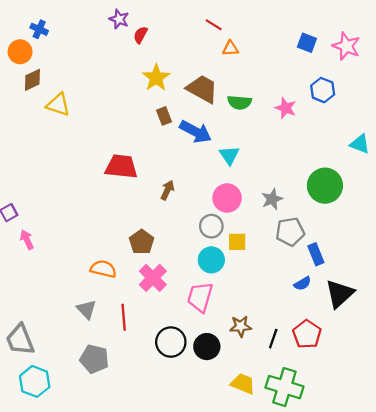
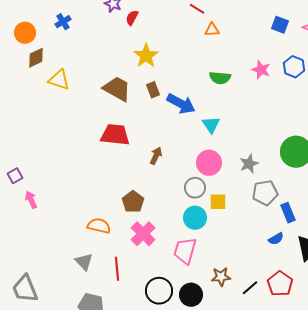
blue cross: (39, 29) -> (63, 22), moved, turned 35
brown trapezoid: (202, 89) -> (117, 89), moved
pink star: (286, 108) -> (261, 70), moved
black line: (273, 339) -> (250, 288), turned 30

